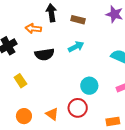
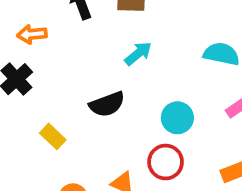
orange arrow: (33, 29) -> (32, 34), moved
black semicircle: (44, 54) -> (107, 104), moved

